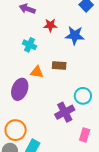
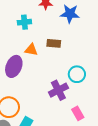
cyan cross: (30, 45) -> (24, 22), turned -32
pink rectangle: (85, 135) -> (78, 113), turned -48

